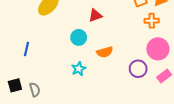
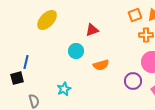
cyan star: (79, 69) -> (64, 89), moved
black square: (15, 85) -> (17, 78), moved

